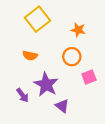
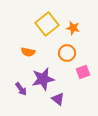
yellow square: (37, 19) -> (47, 24), moved
purple star: (46, 85) -> (43, 79), turned 30

